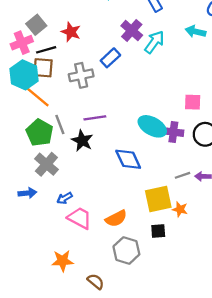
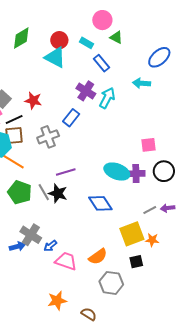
gray line: (60, 124) -> (44, 192), moved
gray cross: (46, 164) -> (31, 235), moved

